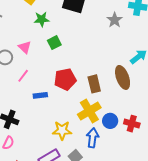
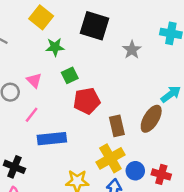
gray star: (115, 20) -> (132, 50), moved
brown ellipse: (123, 77) -> (151, 119), turned 50
red pentagon: (65, 79) -> (87, 101), moved
blue rectangle: (40, 95) -> (52, 139), size x1.6

